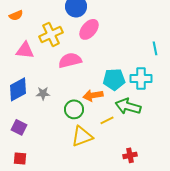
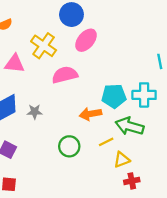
yellow cross: (51, 34) -> (44, 46), turned -30
green circle: (74, 109) -> (69, 146), moved
yellow triangle: (82, 136) -> (122, 160), moved, size x0.7

